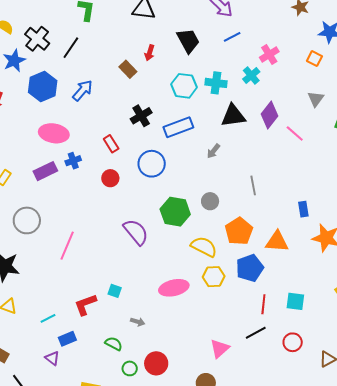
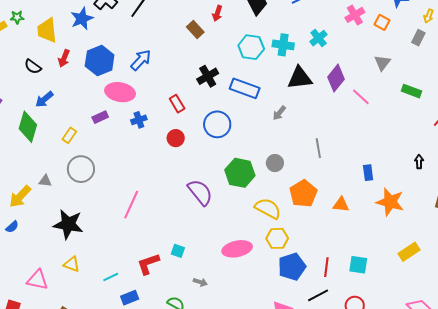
pink cross: (269, 54) -> (355, 15), moved
blue hexagon: (43, 87) -> (100, 61), moved
blue arrow: (83, 90) -> (141, 60), moved
blue rectangle: (178, 127) -> (245, 88), turned 40
purple rectangle: (45, 171) -> (100, 117), moved, size x0.7
gray circle: (27, 220) -> (81, 169), moved
orange triangle: (277, 241) -> (341, 205), size x0.7
blue pentagon: (250, 268) -> (292, 267), moved

